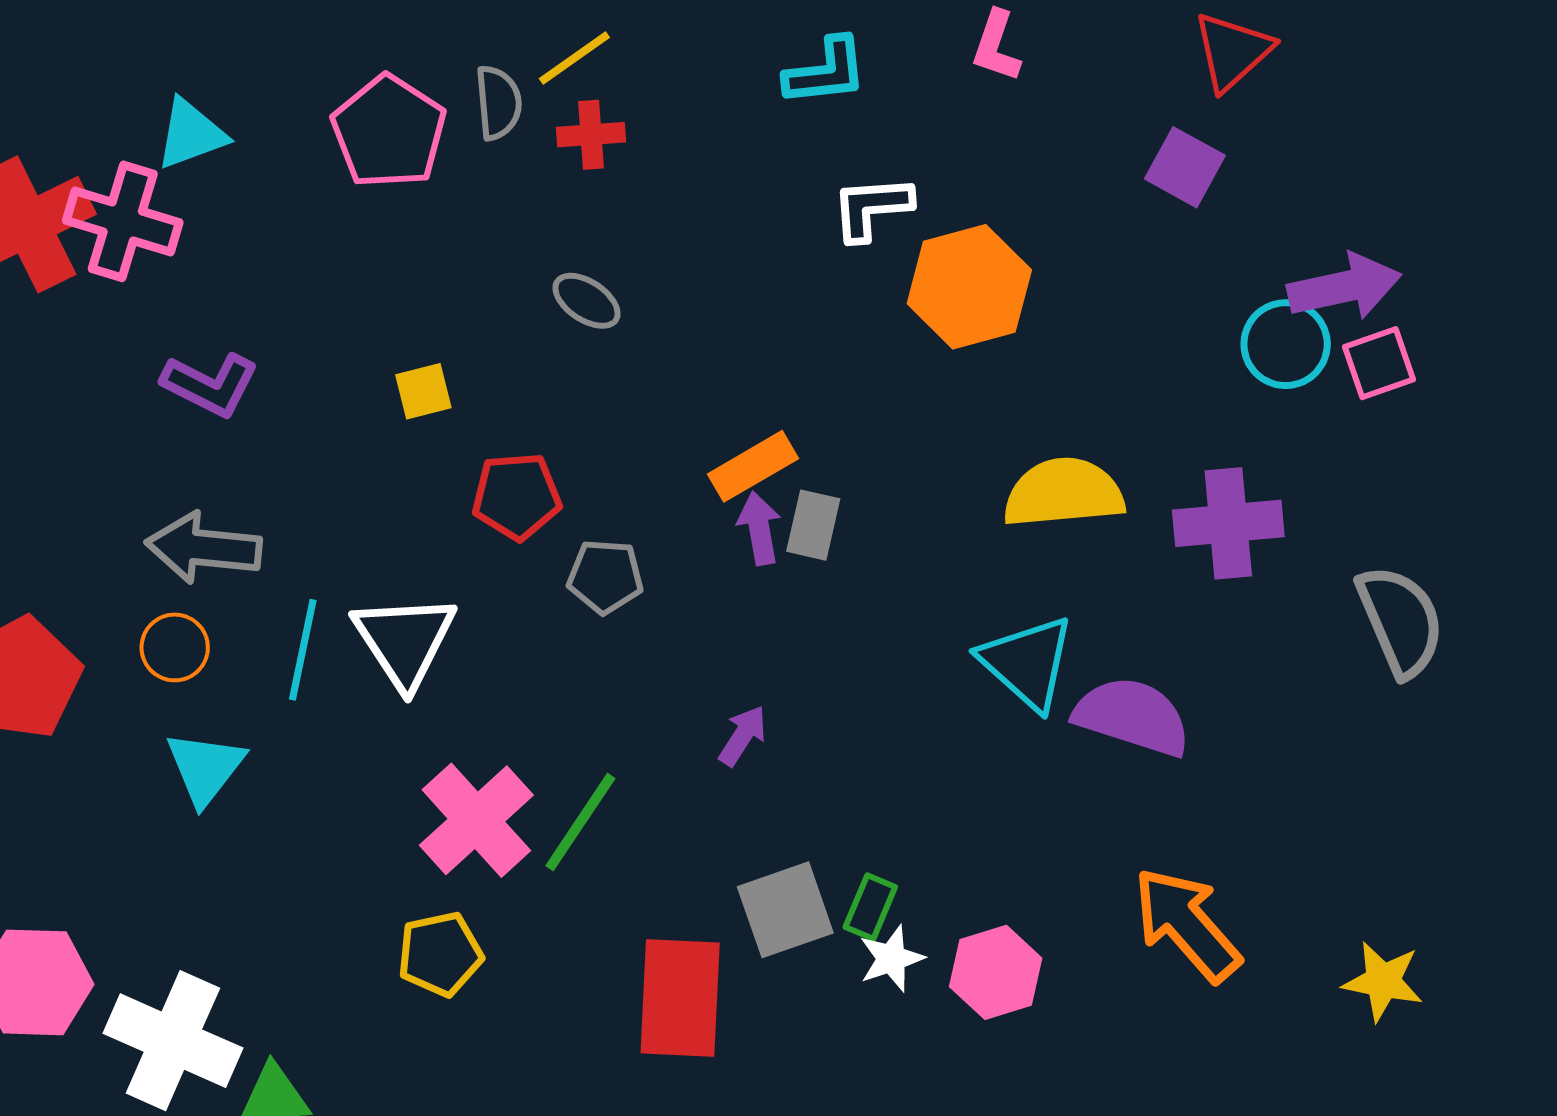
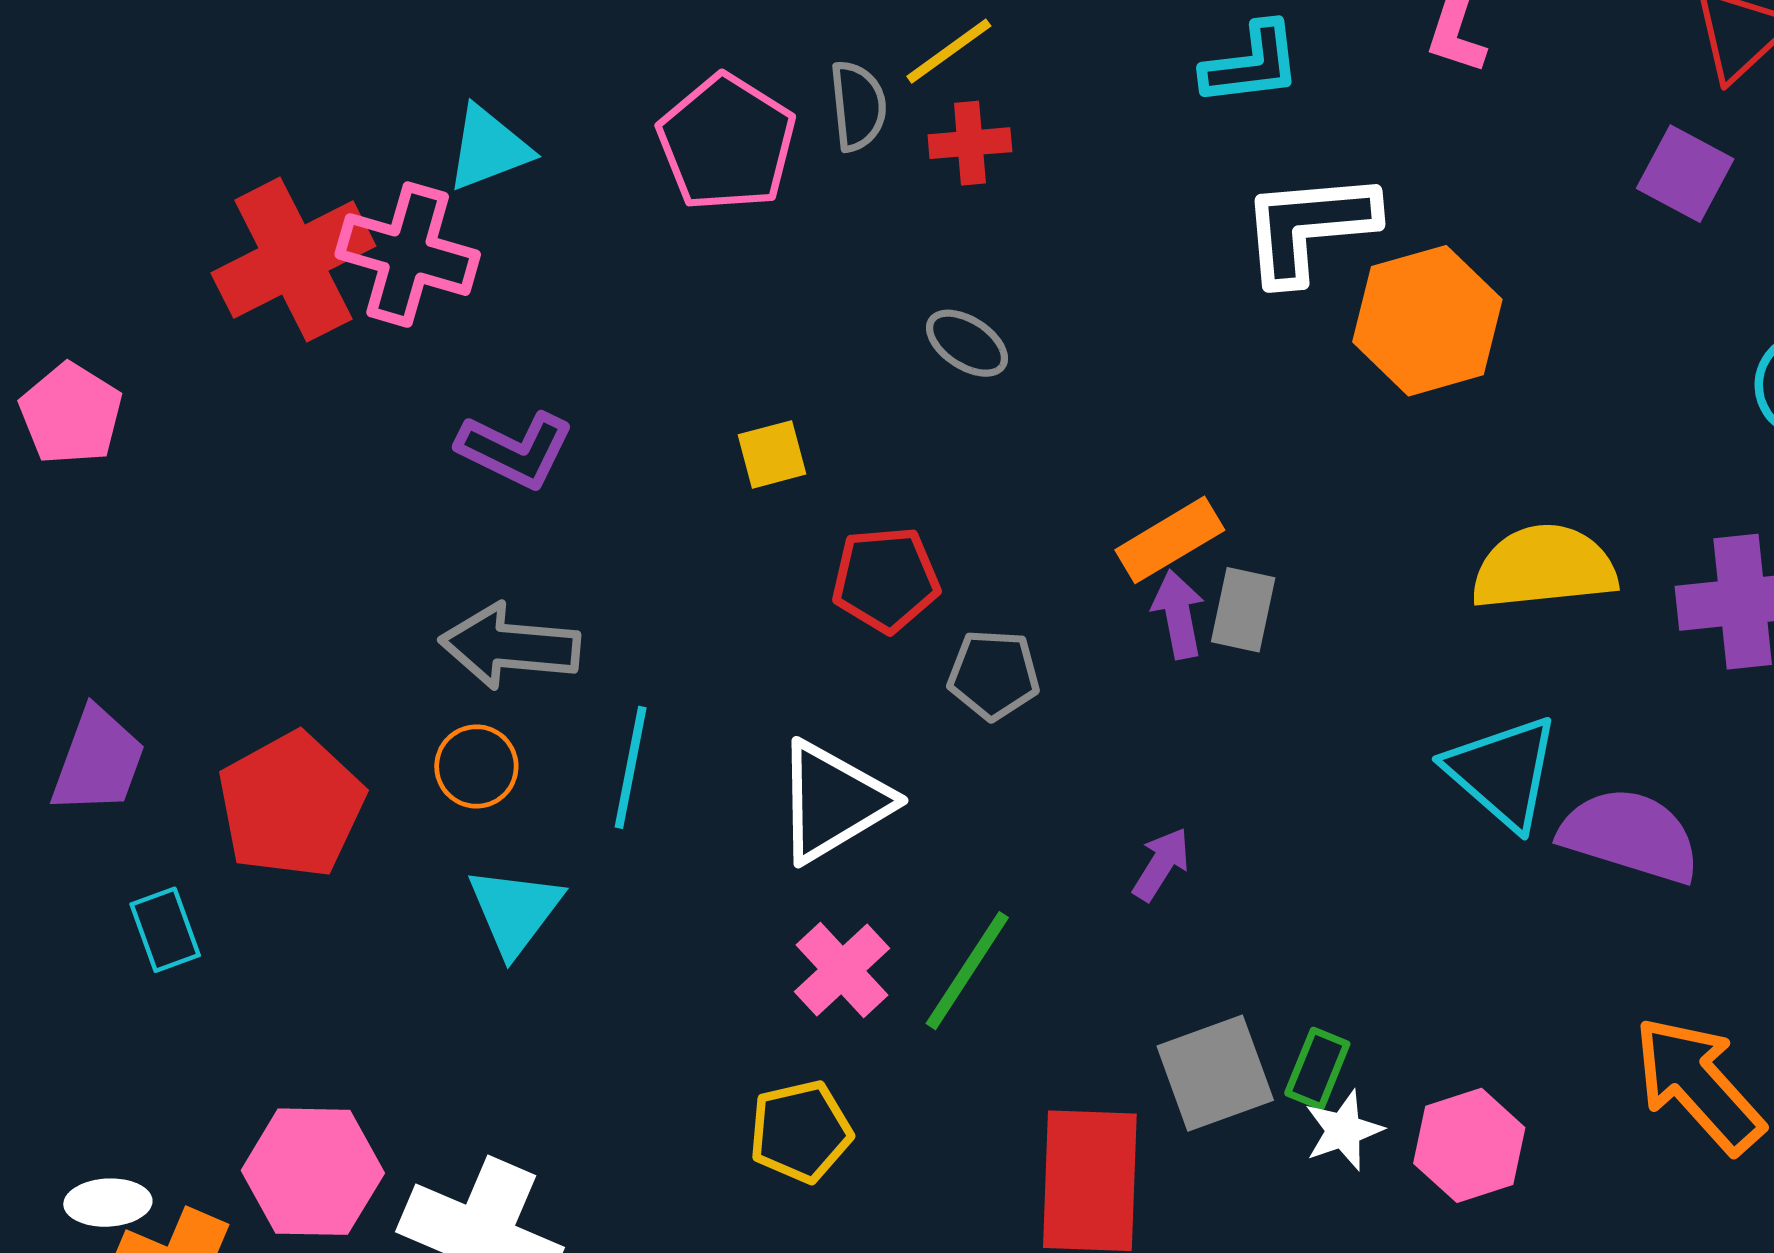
white L-shape: (872, 208) -> (1309, 227), size x1.4
white triangle: (405, 641) -> (833, 802), moved, turned 33
pink cross: (476, 820) -> (842, 970), size x0.7

